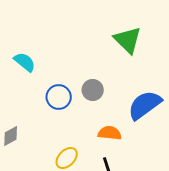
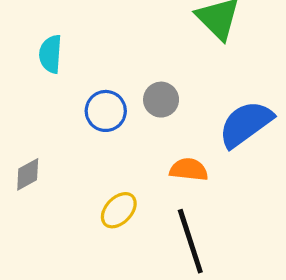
cyan semicircle: (25, 62) -> (50, 54), turned -125

